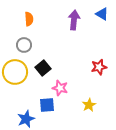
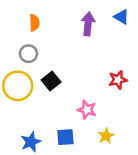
pink star: (60, 88) -> (87, 110), moved
blue square: (47, 105) -> (65, 137), moved
yellow star: (89, 105) -> (106, 136), moved

